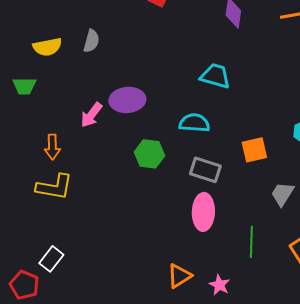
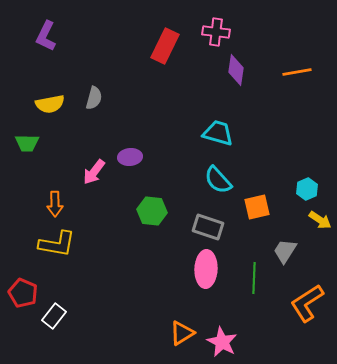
purple ellipse: (127, 100) -> (130, 157), size x0.7
cyan semicircle: (194, 123) -> (218, 180), moved, turned -136
green line: (251, 242) -> (254, 278), moved
red pentagon: (24, 285) -> (23, 293), moved
pink star: (219, 285) -> (222, 342), size x1.4

